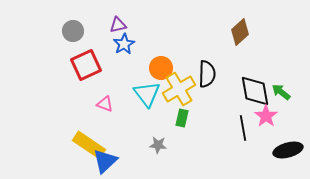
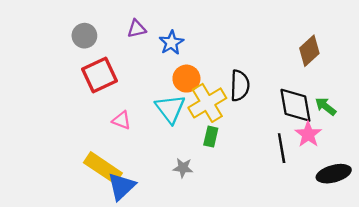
brown diamond: (240, 32) -> (309, 51), moved
blue star: (124, 44) -> (171, 43), moved

